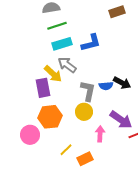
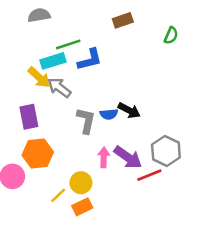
green line: (57, 26) -> (68, 44), moved
yellow arrow: (53, 74) -> (39, 77), moved
yellow circle: (84, 112) -> (81, 183), moved
pink arrow: (100, 134) -> (104, 157), moved

